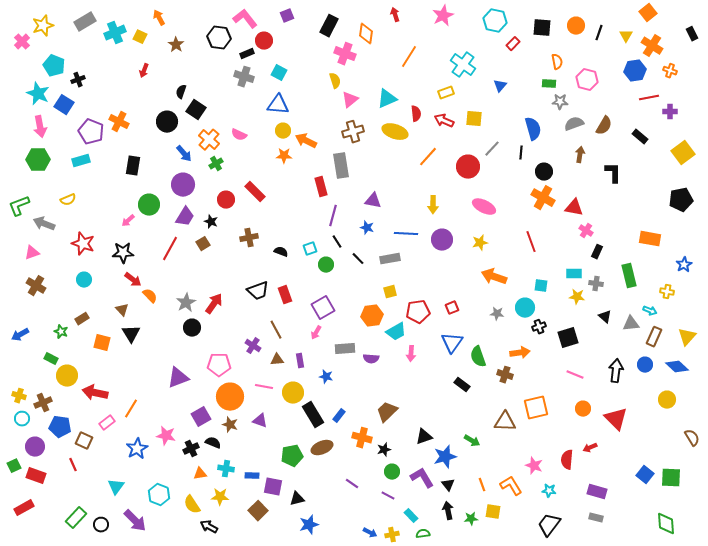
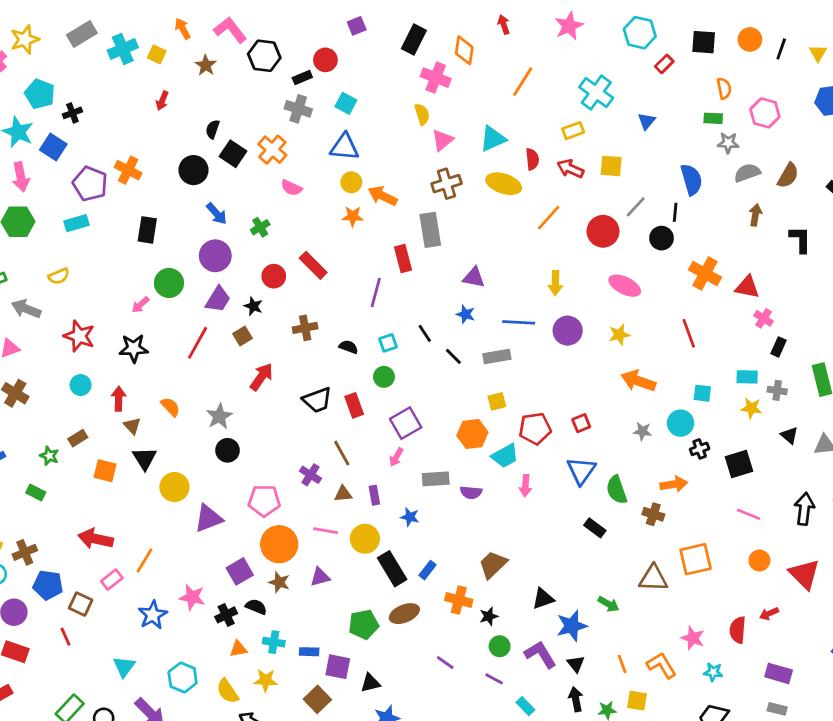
pink L-shape: (245, 19) -> (230, 30), moved
orange cross: (209, 140) -> (272, 150), moved
black circle: (544, 172) -> (661, 238), moved
purple line: (333, 216) -> (376, 293), moved
green circle: (326, 265) -> (384, 377), moved
red arrow: (133, 280) -> (119, 399), moved, turned -126
red arrow: (214, 304) -> (262, 377), moved
yellow circle: (67, 376) -> (174, 487), moved
purple triangle: (260, 421) -> (320, 577), turned -35

